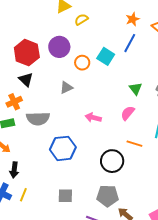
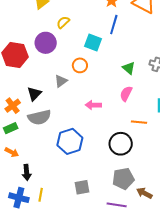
yellow semicircle: (81, 19) -> (63, 22), moved
orange circle: (82, 63) -> (80, 65), moved
black triangle: (26, 80) -> (34, 94), moved, turned 42

